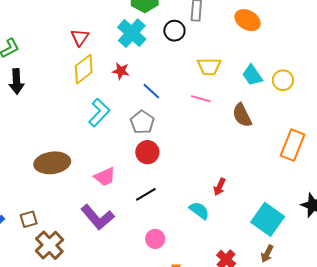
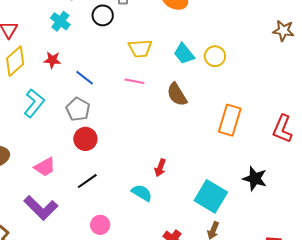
cyan cross: (132, 33) -> (60, 21), size x0.7

